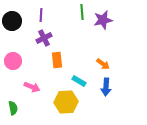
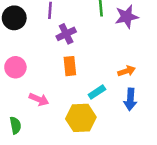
purple cross: (44, 38) -> (66, 34), moved
orange arrow: (103, 64) -> (127, 71), turned -56
cyan rectangle: (79, 81) -> (97, 92), turned -64

